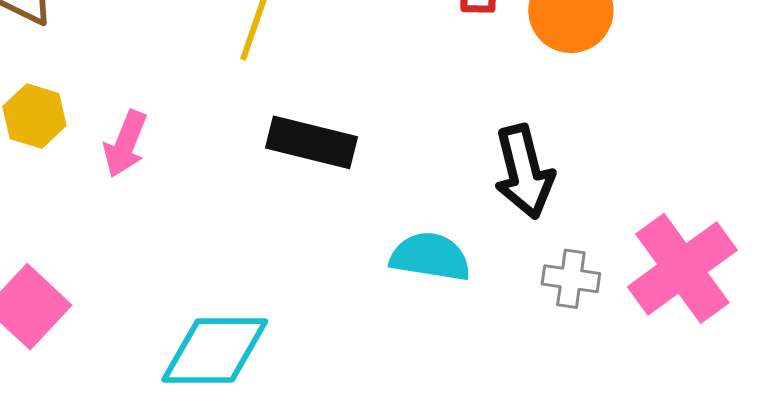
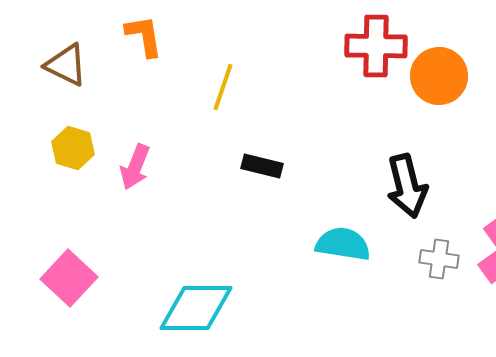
black rectangle: (311, 142) -> (262, 166), size x0.7

